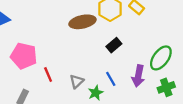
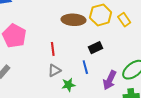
red line: (48, 74) -> (53, 49), moved
blue line: (111, 79) -> (85, 67), moved

